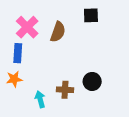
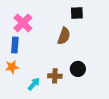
brown semicircle: (58, 32) -> (64, 36), moved
cyan arrow: (40, 99) -> (34, 84), turned 56

